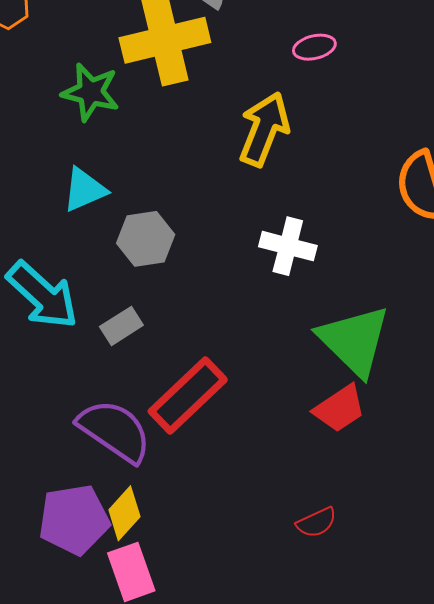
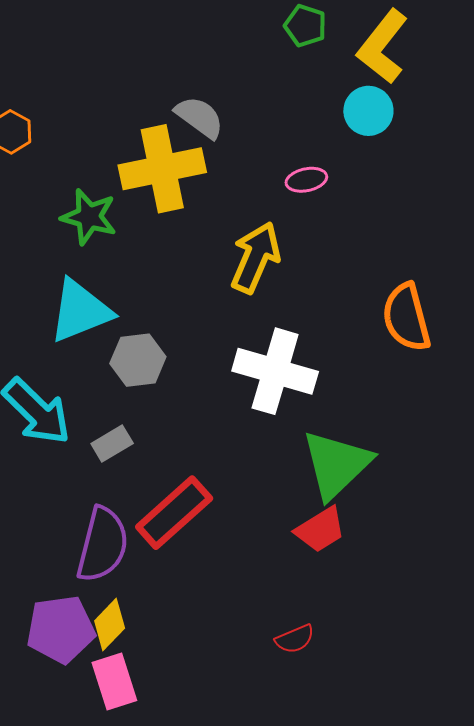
cyan triangle: (84, 190) -> (80, 311), size x1.5
white cross: (288, 246) -> (275, 371), size x1.5
green triangle: (354, 341) -> (336, 464), turned 30
purple semicircle: (115, 431) -> (102, 545), turned 68

